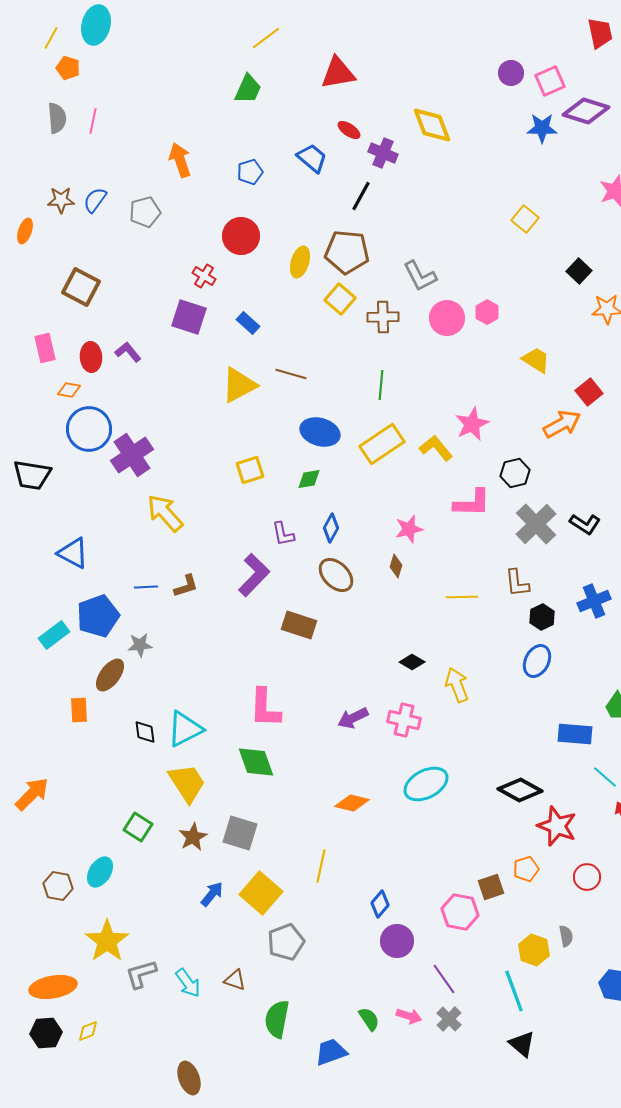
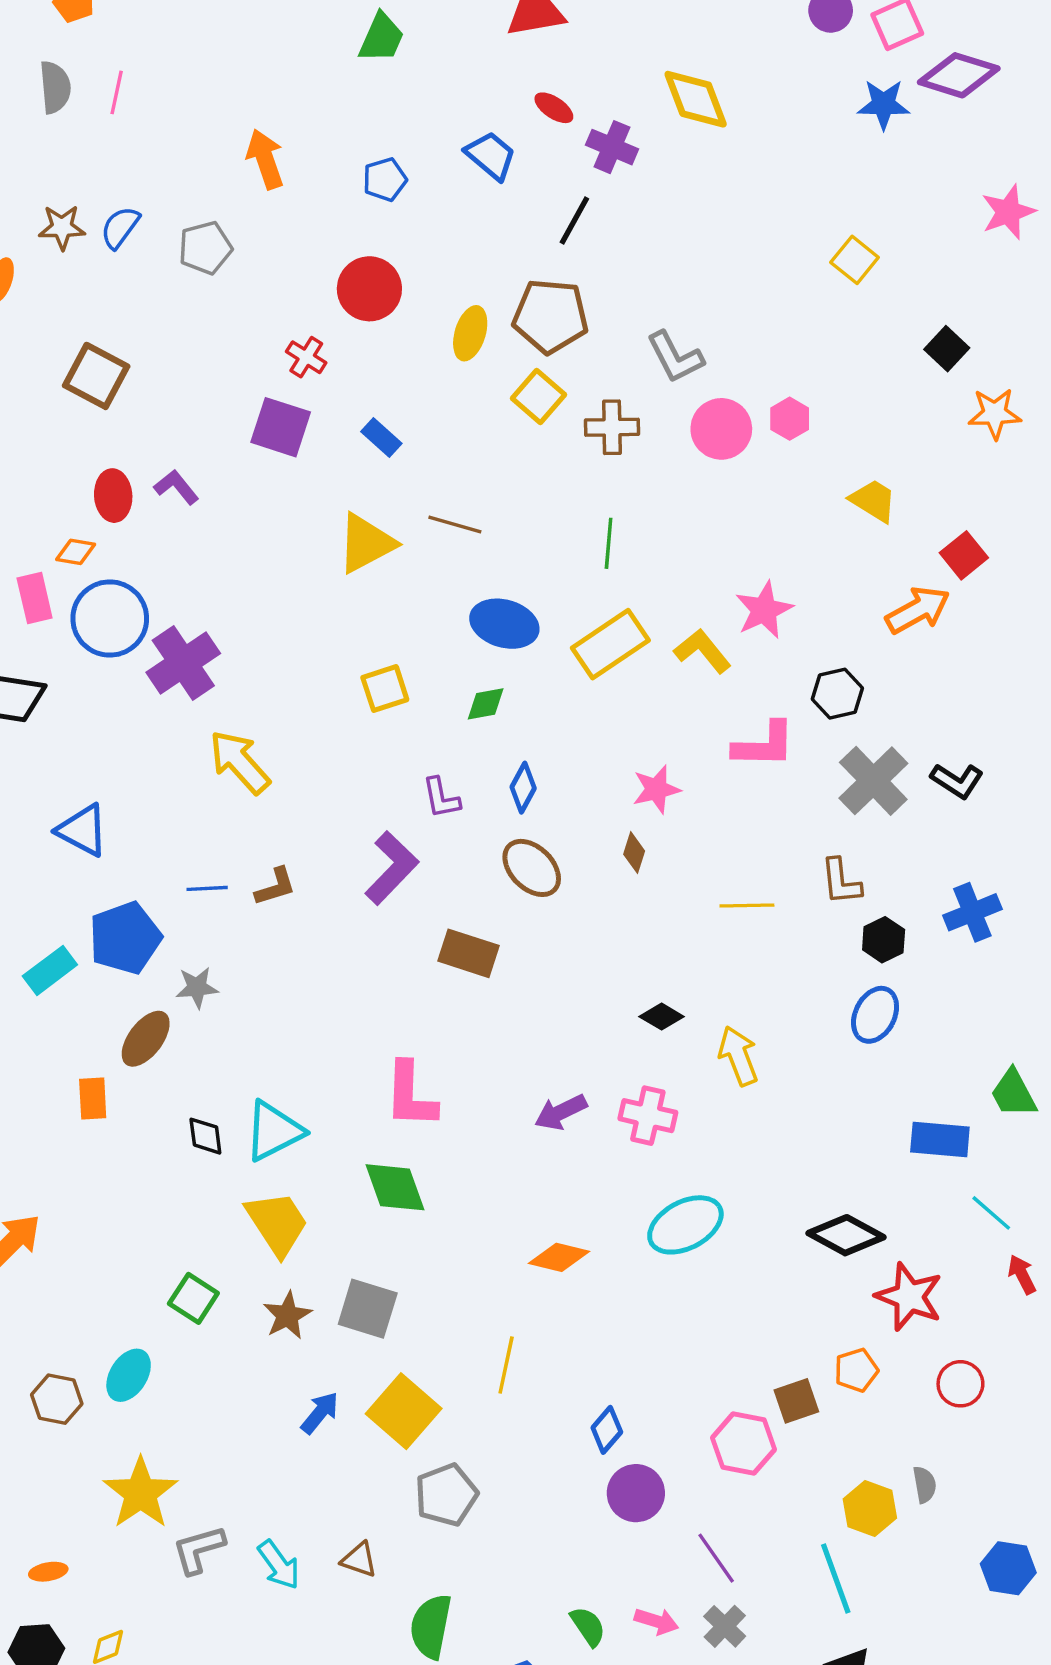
pink rectangle: (45, 348) -> (35, 598), moved
orange ellipse: (53, 987) -> (48, 1572), size x0.5

